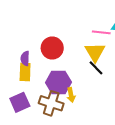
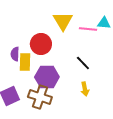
yellow triangle: (95, 52) -> (63, 21), moved
yellow rectangle: (25, 72) -> (25, 62), moved
yellow arrow: (71, 95) -> (85, 89), moved

